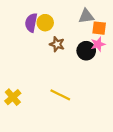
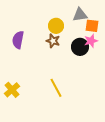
purple semicircle: (31, 23) -> (18, 40), moved
yellow circle: (45, 23) -> (56, 26), moved
yellow line: (60, 95) -> (56, 88), turned 36

